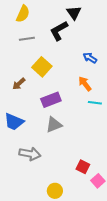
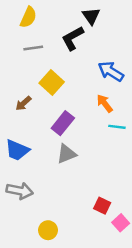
blue arrow: (90, 58) -> (111, 71), size x1.5
purple rectangle: (51, 100) -> (63, 123), turned -30
gray arrow: (30, 154) -> (20, 191), moved
yellow circle: (55, 191) -> (48, 230), moved

